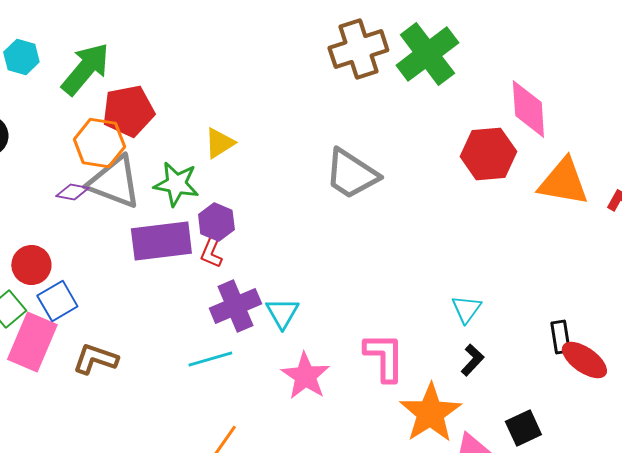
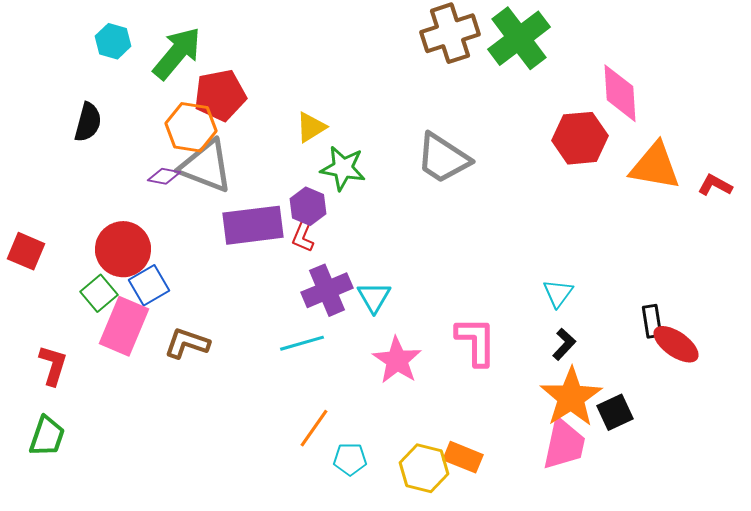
green star: (176, 184) -> (343, 168), moved
red circle: (31, 265) -> (123, 249), size x1.4
orange star: (430, 413) -> (571, 397), moved

